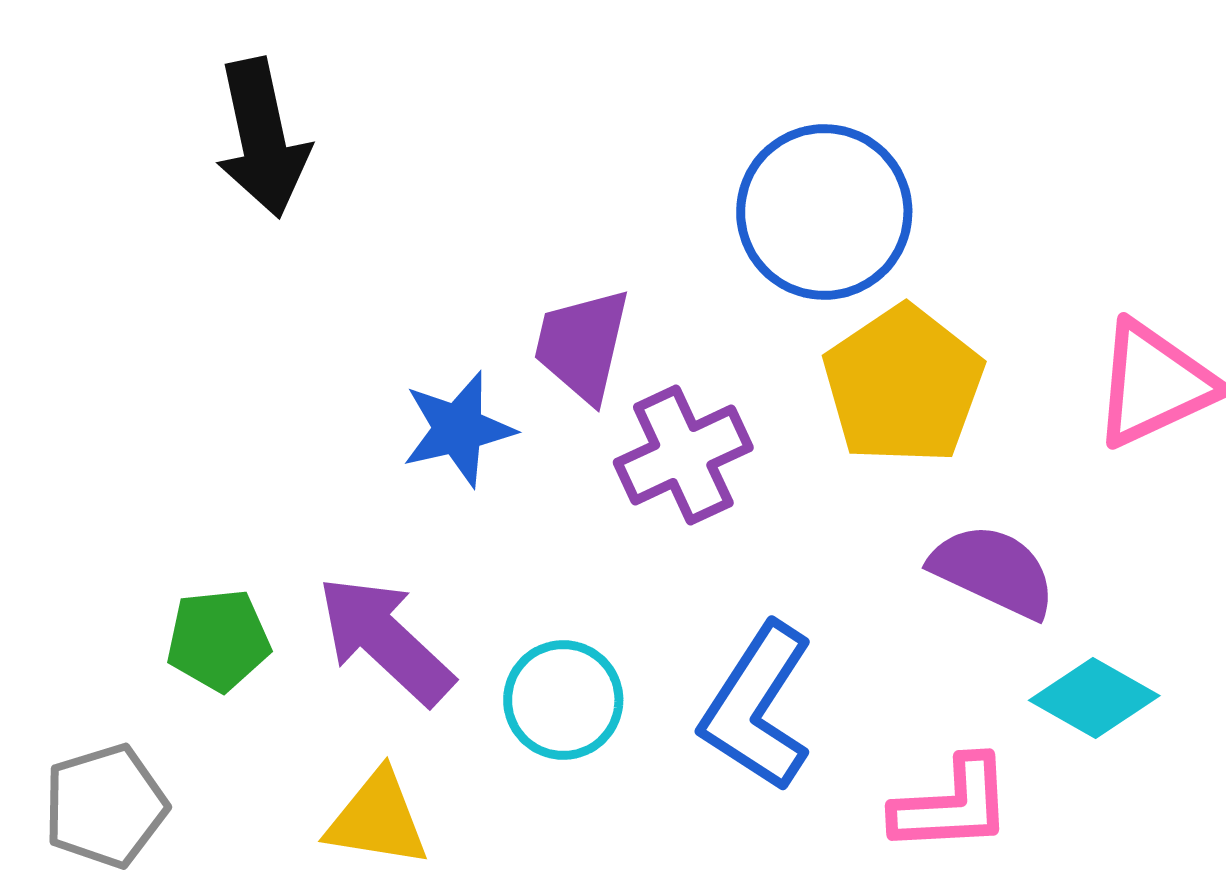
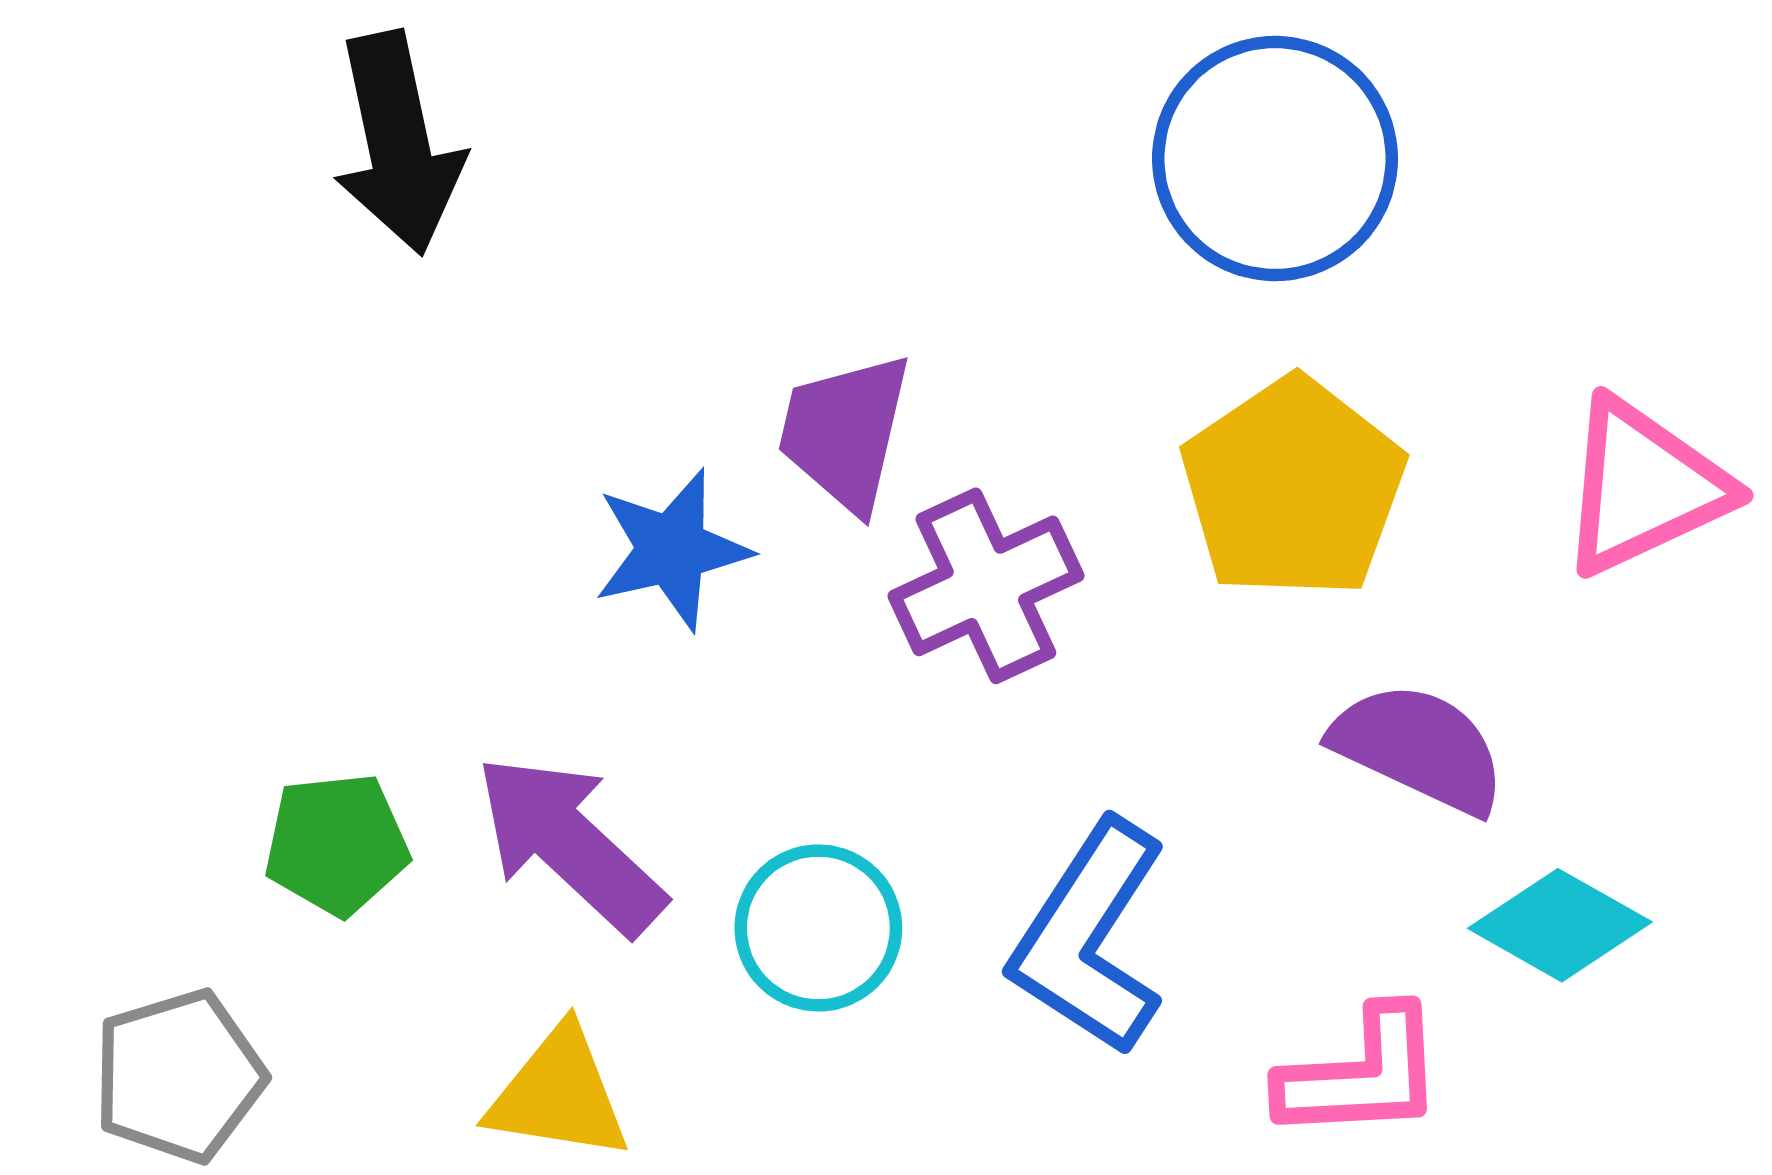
blue circle: (824, 212) -> (1275, 159), moved

